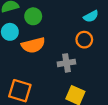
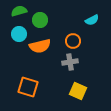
orange circle: (84, 40) -> (73, 41), moved

